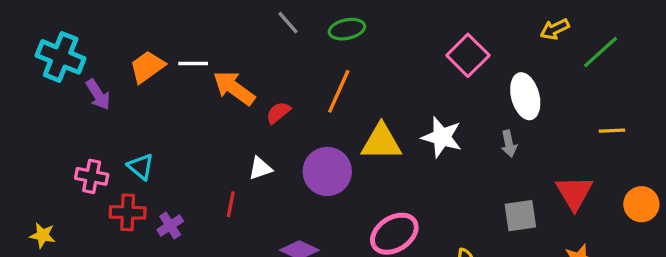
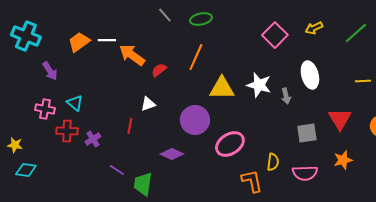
yellow arrow: (555, 29) -> (314, 28), moved
purple arrow: (98, 95) -> (50, 71), moved
white ellipse: (525, 96) -> (310, 75), moved
gray arrow: (509, 144) -> (286, 96), moved
purple circle: (327, 171) -> (195, 120), moved

